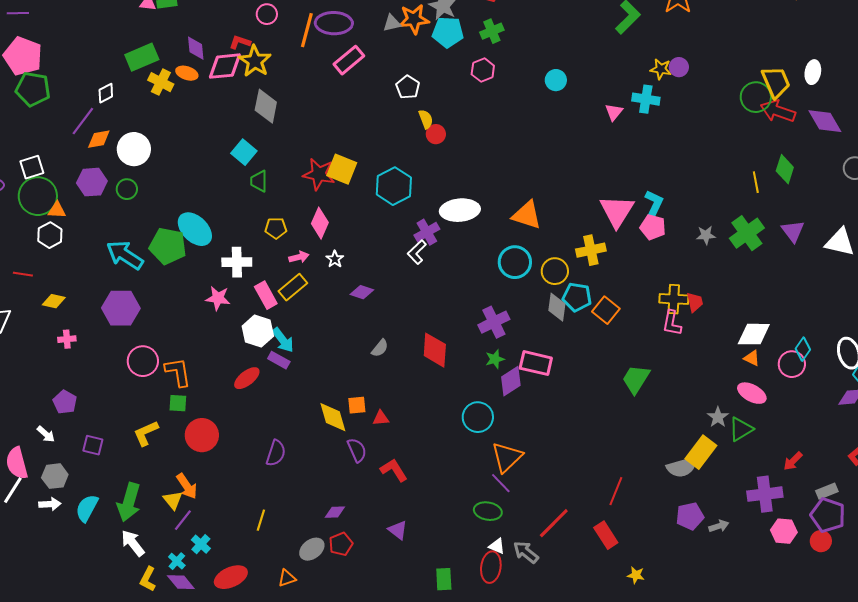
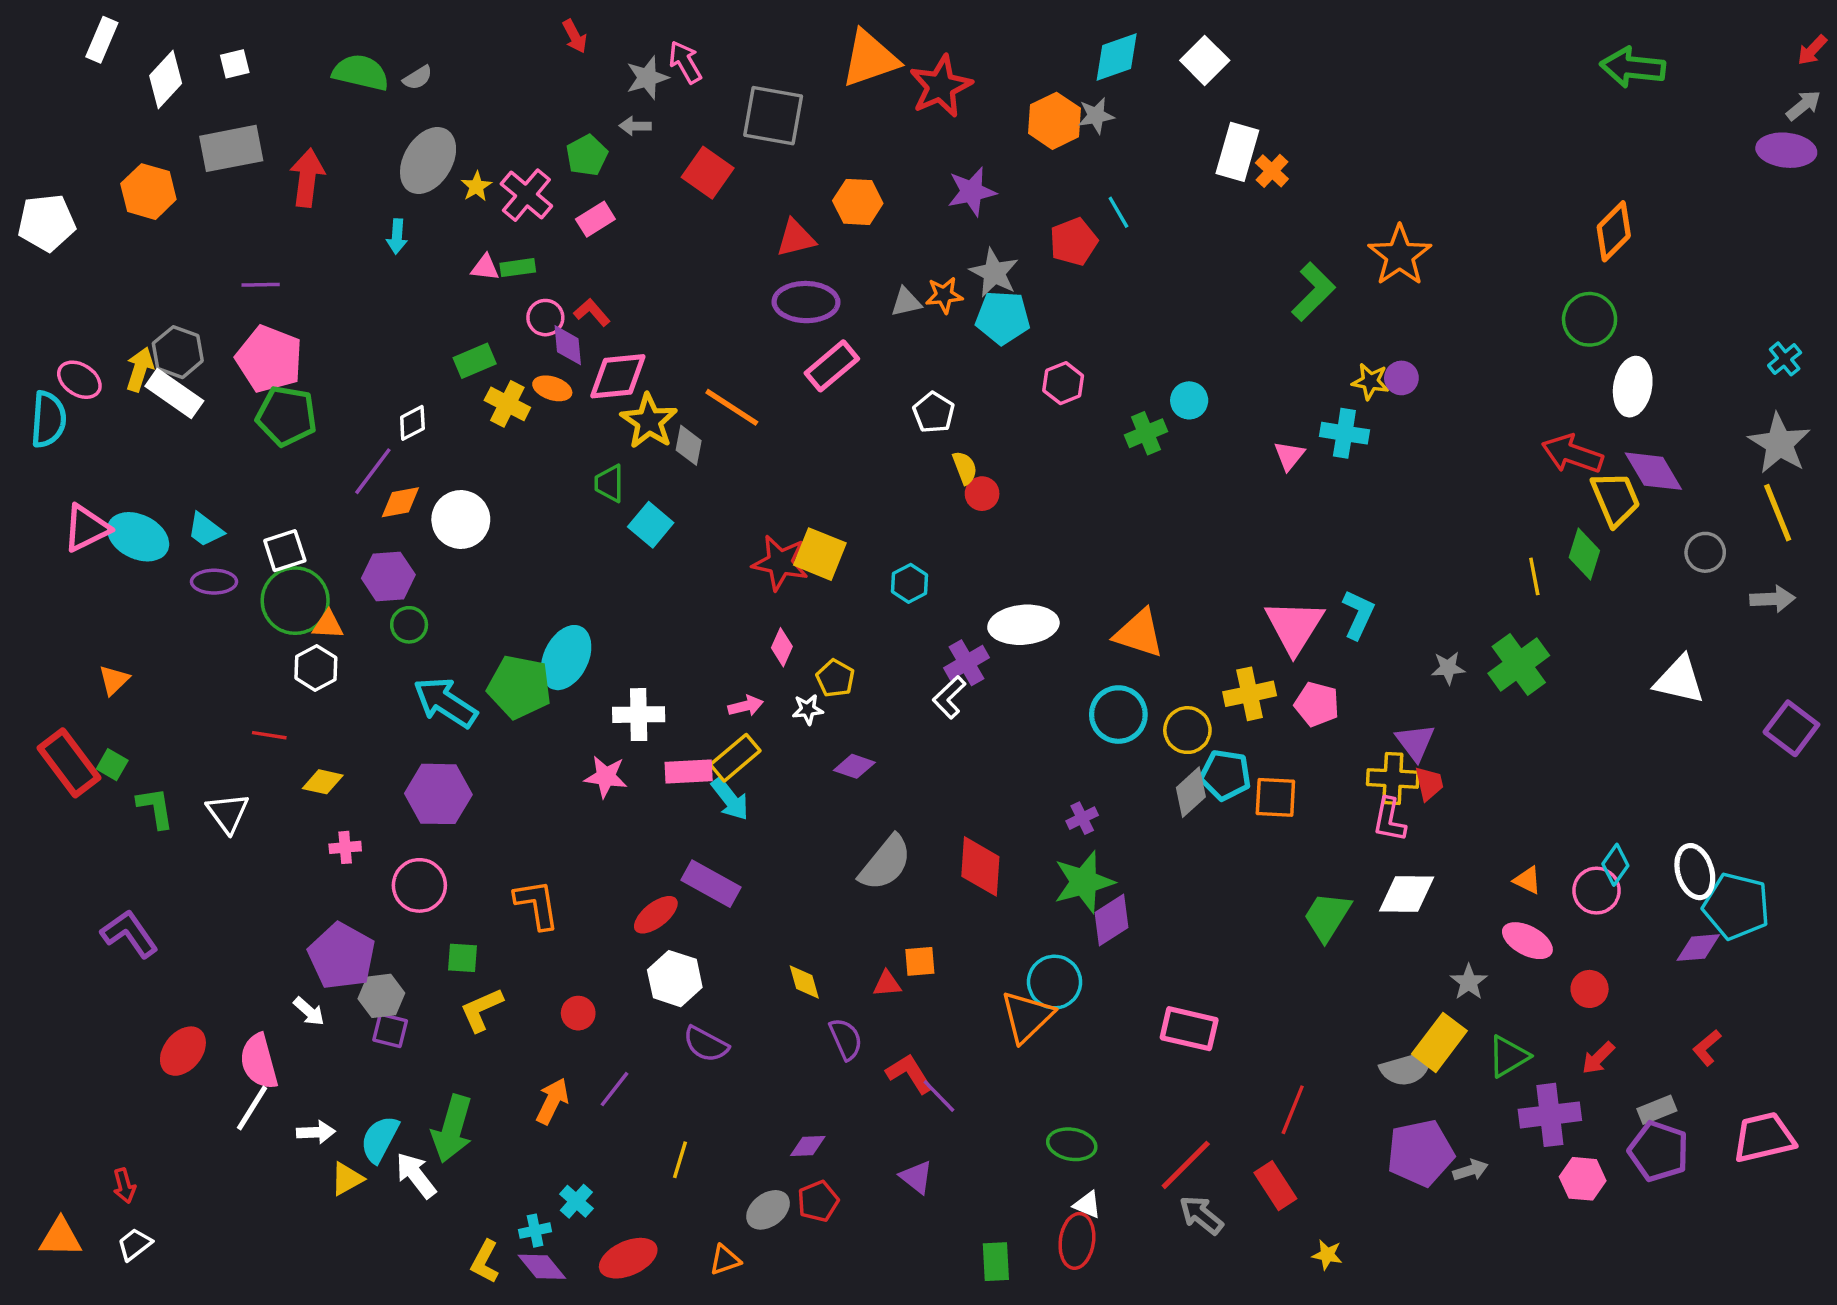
pink circle: (267, 14) -> (545, 318), moved
orange star: (414, 19) -> (944, 295), size x0.7
orange line: (307, 30) -> (732, 407), moved, turned -72
green cross: (492, 31) -> (1146, 433), moved
red L-shape: (240, 42) -> (592, 312), moved, turned 30
green rectangle: (142, 57) -> (475, 361), size x0.7
yellow star: (255, 61) -> (649, 421), moved
white ellipse: (813, 72) -> (1633, 387), size x1.4
yellow trapezoid: (776, 82) -> (1615, 499), moved
green circle: (756, 97) -> (1590, 319), moved
gray diamond: (266, 106) -> (689, 445), size x0.7
green trapezoid: (259, 181) -> (609, 483), moved
cyan hexagon: (394, 186) -> (910, 583), size x0.6
green circle: (127, 189) -> (409, 625), moved
pink diamond: (320, 223) -> (782, 647), size x0.7
pink pentagon: (653, 227) -> (1317, 704), moved
yellow pentagon: (276, 228) -> (835, 678), moved, turned 30
cyan ellipse: (195, 229) -> (566, 658), turned 72
purple triangle: (793, 231) -> (1415, 742), moved
white star: (335, 259) -> (808, 709), turned 30
pink rectangle: (266, 295) -> (689, 771), turned -64
gray diamond: (557, 307) -> (1191, 792), turned 40
orange square: (606, 310) -> (1275, 797), turned -36
purple cross: (494, 322) -> (1082, 818), size x0.6
white hexagon: (258, 331) -> (675, 979), moved
white diamond: (754, 334) -> (1407, 894), moved
cyan arrow: (283, 340) -> (730, 799), moved
gray semicircle: (380, 348) -> (885, 863), size x1.8
green star: (495, 359) -> (1084, 882), size x1.8
purple rectangle: (279, 360) -> (711, 884), size x1.5
pink circle: (143, 361) -> (419, 885), moved
pink rectangle: (536, 363) -> (1189, 1029), moved
purple pentagon: (65, 402) -> (342, 956), size x1.6
green square: (178, 403) -> (463, 958), moved
orange square: (357, 405) -> (920, 961), moved
yellow diamond: (333, 417) -> (804, 982), size x0.7
green triangle: (741, 429) -> (1508, 1056), moved
red circle: (202, 435) -> (578, 1013), size x0.6
purple semicircle: (276, 453) -> (706, 1044), turned 100
orange triangle: (507, 457) -> (1027, 1017), moved
gray hexagon: (55, 476) -> (381, 996), moved
purple line: (501, 483) -> (939, 1096), moved
orange arrow: (187, 486) -> (552, 1101), turned -120
yellow triangle: (173, 500) -> (347, 1179), moved, turned 40
purple pentagon: (690, 516) -> (1420, 1153), size x1.4
purple line: (183, 520) -> (614, 1089), moved
red circle: (821, 541) -> (1590, 989), moved
white arrow: (133, 543) -> (416, 1175), moved
gray arrow: (526, 552) -> (1201, 1215), moved
cyan cross: (177, 561) -> (535, 1231), turned 36

